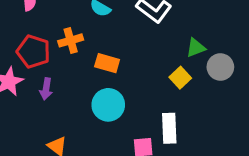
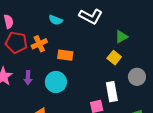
red pentagon: (33, 52) -> (16, 43), moved
gray circle: (220, 67) -> (137, 77), moved
cyan circle: (108, 105) -> (56, 82), moved

